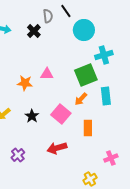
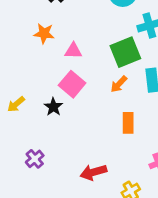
orange star: (25, 83) -> (44, 33), moved
pink square: (61, 114) -> (72, 84), moved
red arrow: (57, 148) -> (93, 172), moved

